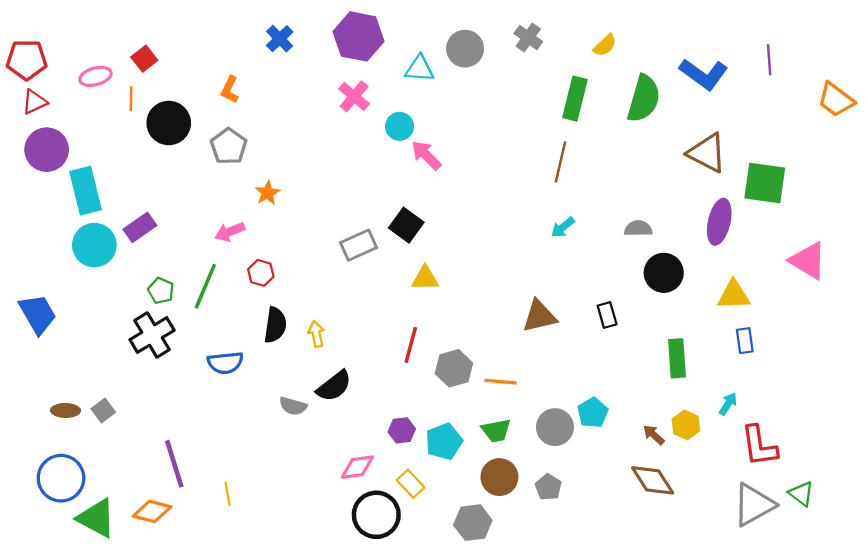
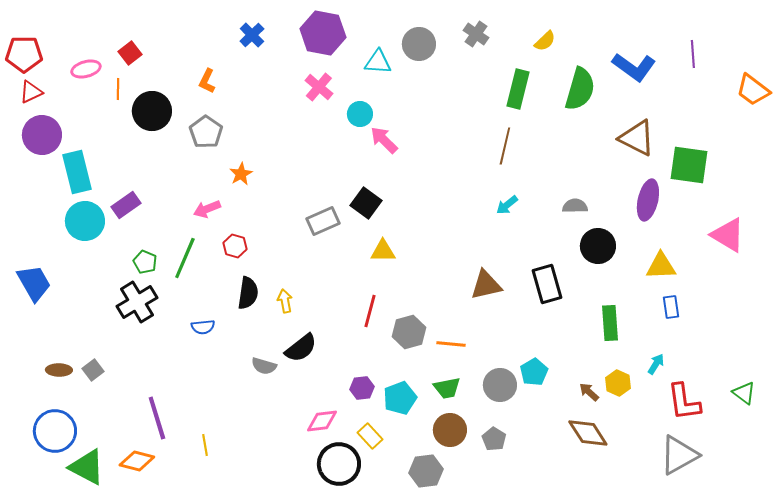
black rectangle: (607, 315) -> (547, 284), size x1.6
blue semicircle: (225, 363) -> (203, 327), size x0.7
green triangle: (801, 494) -> (744, 393), moved

